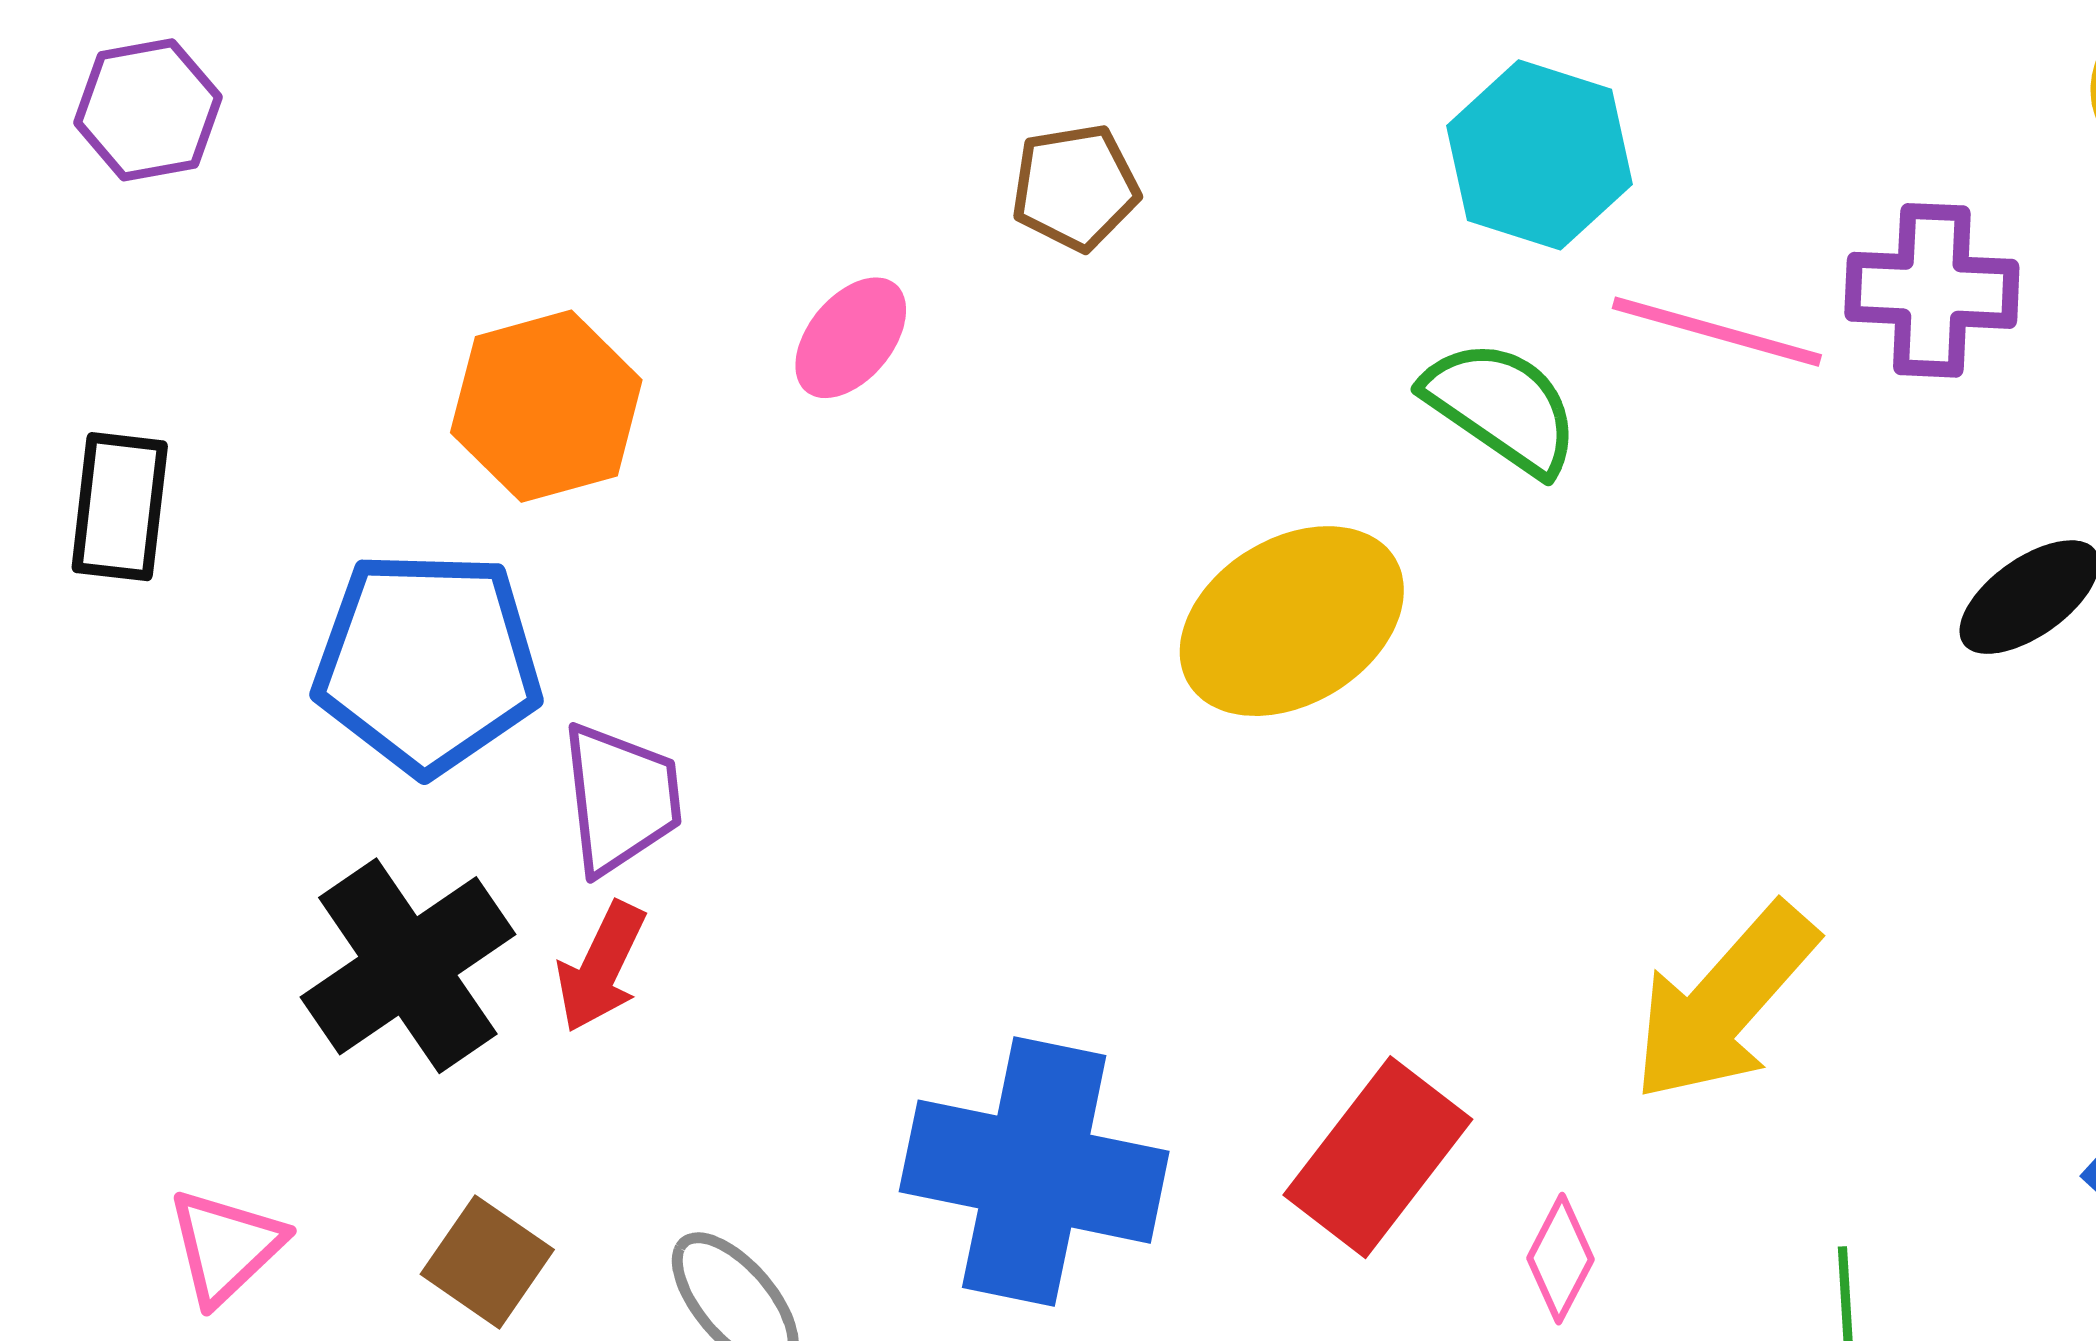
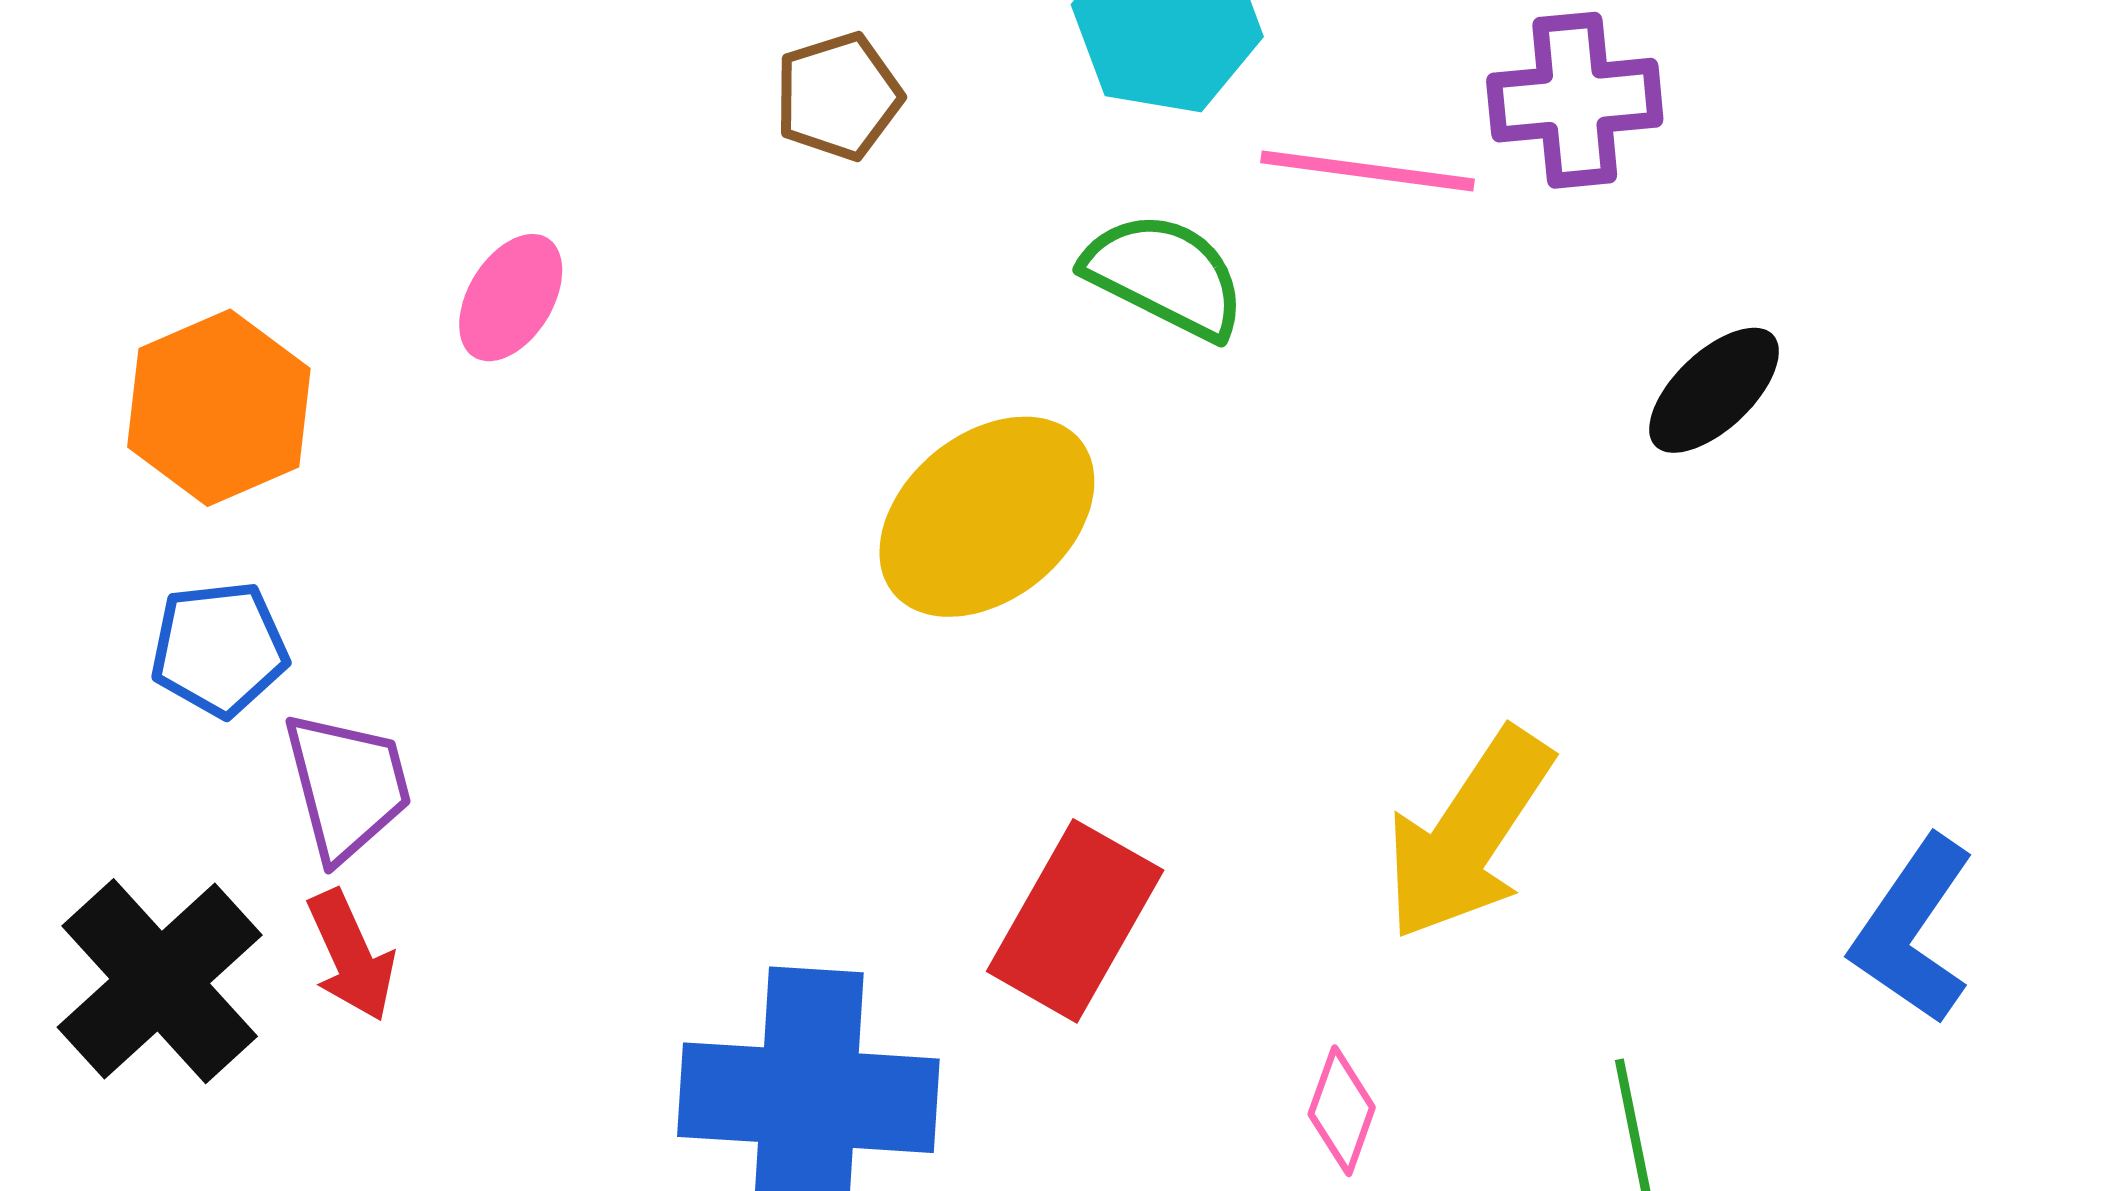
brown pentagon: (1075, 187) -> (838, 96), moved
blue pentagon: (428, 662) -> (219, 649), moved, size x0.6
red arrow: (601, 967) -> (351, 955), turned -42
red rectangle: (1378, 1157) -> (1075, 921), moved

